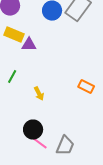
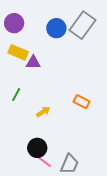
orange rectangle: (86, 87) -> (82, 102), moved
yellow arrow: (39, 94) -> (43, 112), turned -96

